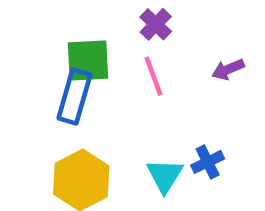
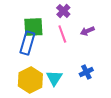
purple arrow: (228, 69) -> (87, 31), moved
cyan triangle: (165, 175) -> (54, 78), moved

